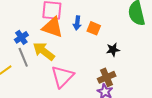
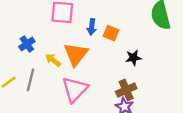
orange triangle: (53, 27) -> (76, 54), moved, turned 50
yellow arrow: (44, 51) -> (53, 60), size x0.6
gray line: (23, 57) -> (31, 80), moved, turned 36

